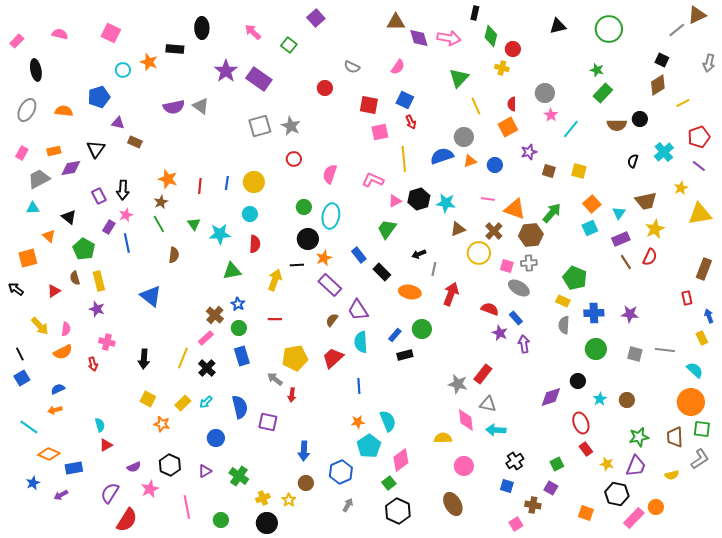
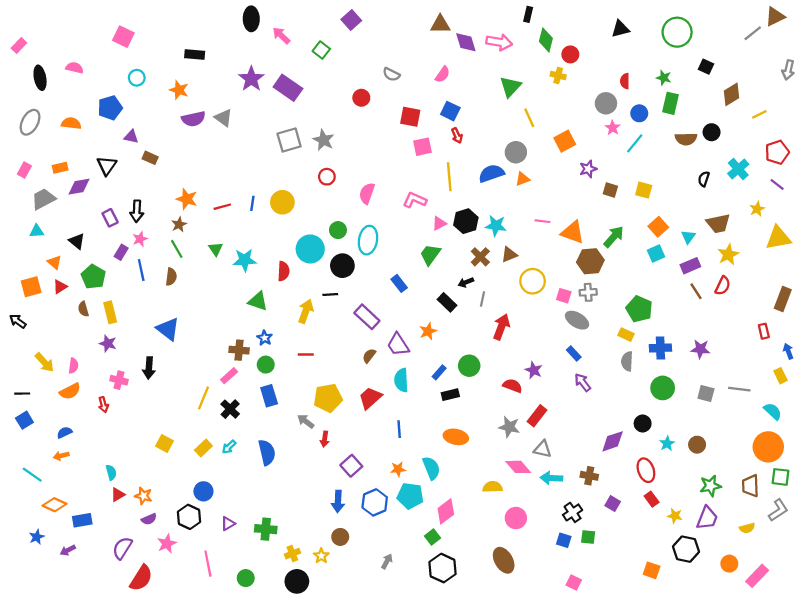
black ellipse: (202, 28) -> (251, 19), moved
pink semicircle: (60, 34) -> (74, 68), moved
black square: (662, 60) -> (706, 67), moved
orange star: (149, 62) -> (179, 90), moved
green rectangle: (603, 93) -> (670, 103), turned -30
red semicircle: (512, 104) -> (625, 81), moved
blue circle: (495, 165) -> (639, 113), moved
red line: (200, 186) -> (222, 207), turned 70
cyan circle: (250, 214) -> (310, 249), moved, size x1.6
brown cross: (494, 231) -> (480, 257), moved
brown semicircle: (174, 255) -> (171, 277), moved
orange star: (324, 258) -> (428, 331), moved
green triangle: (232, 271) -> (258, 301), turned 30
black rectangle: (382, 272) -> (447, 302), moved
red triangle: (54, 291) -> (60, 287), moved
orange ellipse: (410, 292) -> (456, 437), moved
red semicircle: (490, 309) -> (513, 386), moved
brown cross: (215, 315) -> (239, 350), turned -36
purple star: (500, 333) -> (534, 370), moved
purple arrow: (524, 344) -> (583, 382), turned -30
black line: (20, 354) -> (22, 394), turned -64
black arrow: (144, 359) -> (149, 368), moved
pink diamond: (466, 420) -> (518, 467), turned -35
purple square: (268, 422) -> (351, 466), moved, turned 36
orange star: (162, 424) -> (143, 496), moved
blue circle: (216, 438) -> (203, 491), moved
cyan pentagon: (369, 446) -> (410, 496), turned -30
green square: (557, 464) -> (588, 537), moved, turned 32
blue hexagon: (341, 472) -> (375, 502), moved
green cross: (239, 476) -> (266, 529), turned -30
purple square: (551, 488) -> (613, 504), moved
brown cross: (533, 505) -> (589, 476), moved
pink rectangle: (634, 518) -> (757, 576), moved
pink square: (516, 524) -> (574, 583), turned -32

